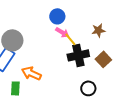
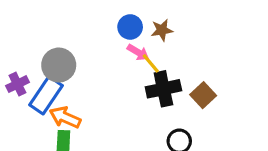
brown star: (98, 30) -> (162, 30), moved
orange arrow: (31, 73) -> (65, 117), moved

